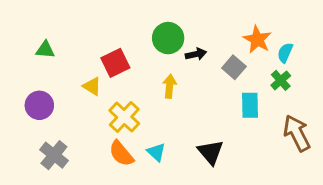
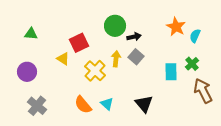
gray square: (234, 67) -> (136, 57), moved
green cross: (281, 80) -> (192, 64), moved
yellow cross: (124, 117) -> (95, 71), moved

